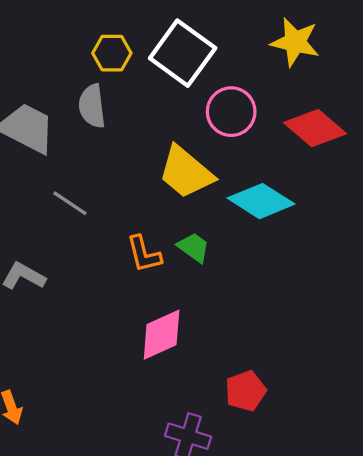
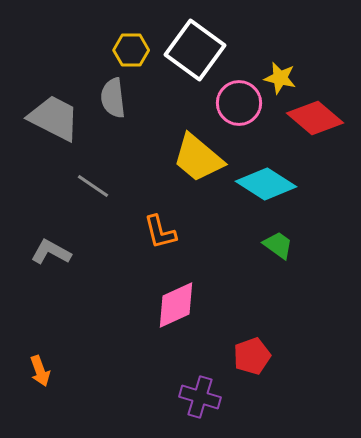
yellow star: (295, 42) -> (280, 78), moved, size x0.7
green trapezoid: (194, 247) -> (278, 245), moved

